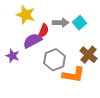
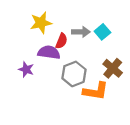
yellow star: (26, 15) -> (41, 23), turned -30
purple semicircle: (32, 41) -> (49, 52), turned 36

